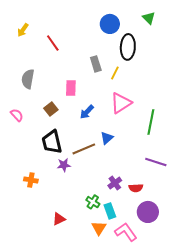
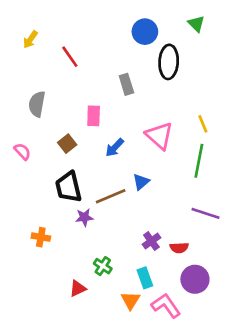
yellow line: (115, 73) -> (203, 124), moved, turned -48
pink triangle: (121, 103) -> (159, 136), turned -45
green cross: (93, 202) -> (103, 266), moved

